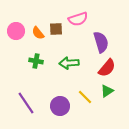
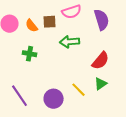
purple semicircle: (101, 42) -> (102, 20), moved
green arrow: (69, 63) -> (70, 42), moved

